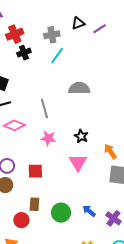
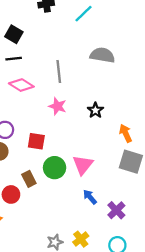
pink triangle: (78, 162) -> (83, 165), moved
brown rectangle: (34, 204) -> (29, 179), turned -40
green circle: (61, 213) -> (55, 168), moved

